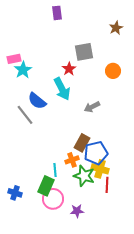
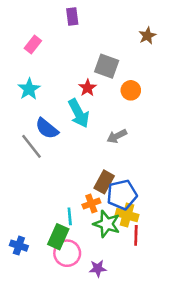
gray square: (84, 52) -> (107, 66), turned 30
pink rectangle: (14, 59) -> (33, 45), moved, turned -40
orange circle: (113, 71) -> (131, 90), moved

